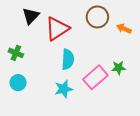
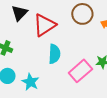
cyan star: (64, 89) -> (30, 82), moved, turned -30

